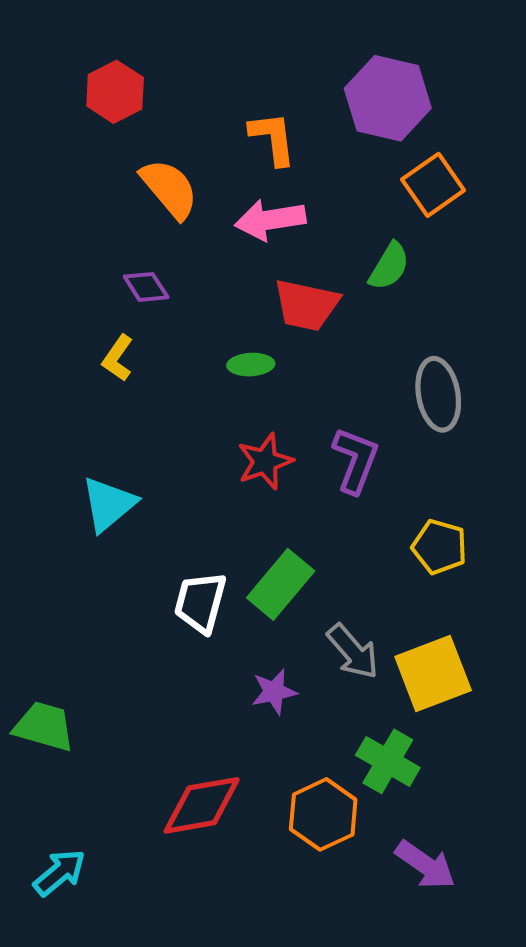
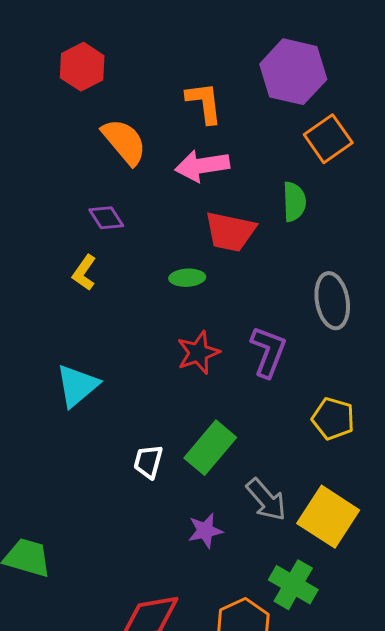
green semicircle: (389, 266) -> (294, 202), turned -33
white trapezoid: (200, 602) -> (148, 462), size x0.7
yellow square: (433, 673) -> (328, 517), turned -36

